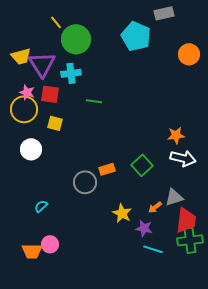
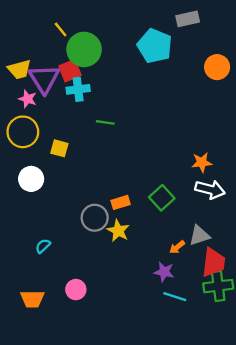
pink star: (27, 92) -> (28, 99), moved
red square: (50, 94) -> (70, 71), moved, turned -30
yellow star: (122, 213) -> (118, 231), moved
pink circle: (50, 244) -> (76, 290), moved

